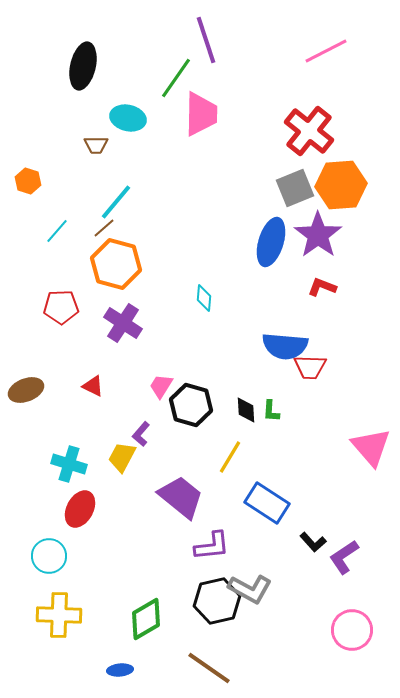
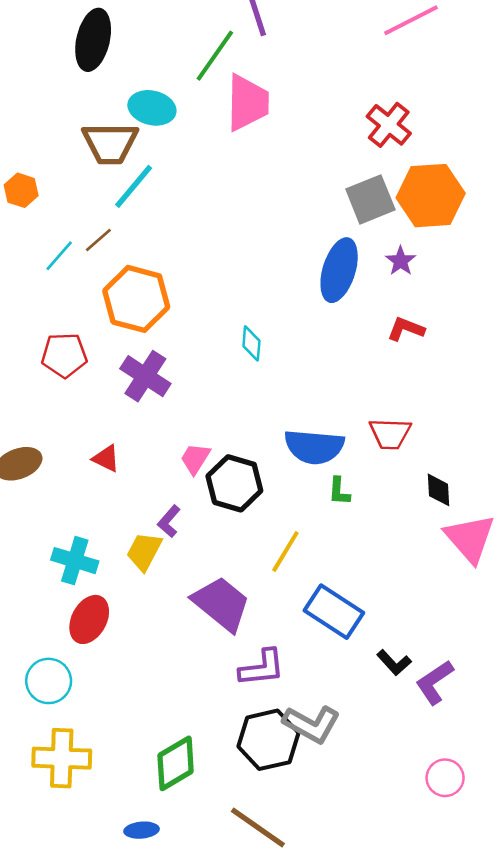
red cross: (309, 131) -> (389, 125), size x0.7
brown trapezoid: (96, 145) -> (110, 143), size x1.8
cyan line: (116, 202) -> (134, 186), moved
brown line: (104, 228) -> (98, 240), moved
purple star: (318, 235) -> (401, 261), size x0.5
blue semicircle: (285, 346) -> (314, 447), moved
black diamond: (246, 410) -> (439, 490), moved
pink circle: (352, 630) -> (445, 778), size x0.7

